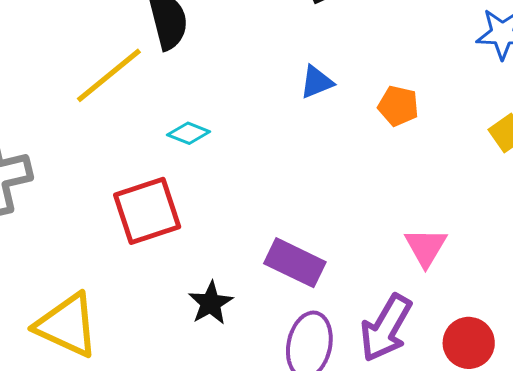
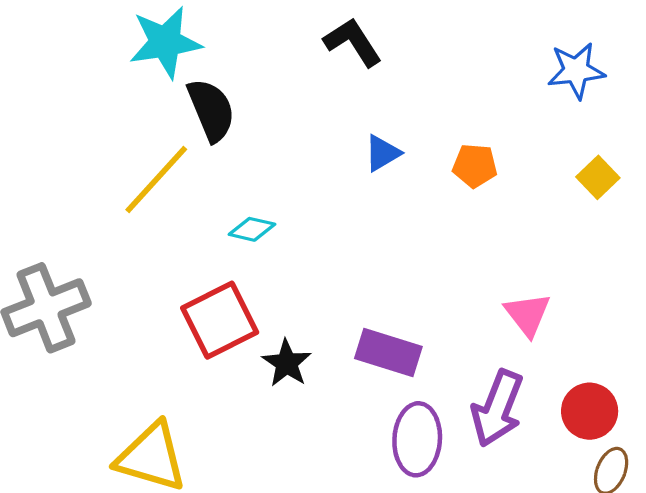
black star: (211, 303) -> (287, 363), moved

